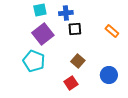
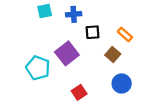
black square: (75, 29) -> (93, 32), moved
purple square: (43, 34) -> (67, 53), moved
brown square: (78, 61) -> (113, 54), moved

